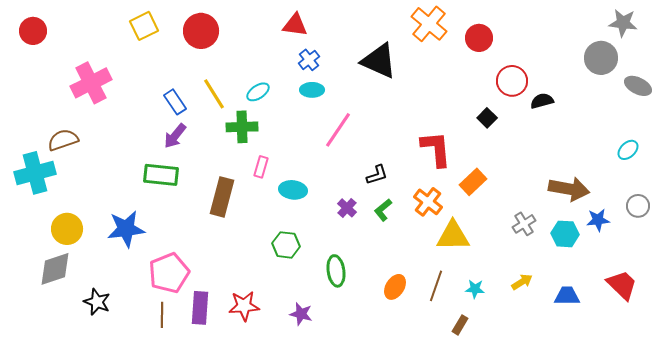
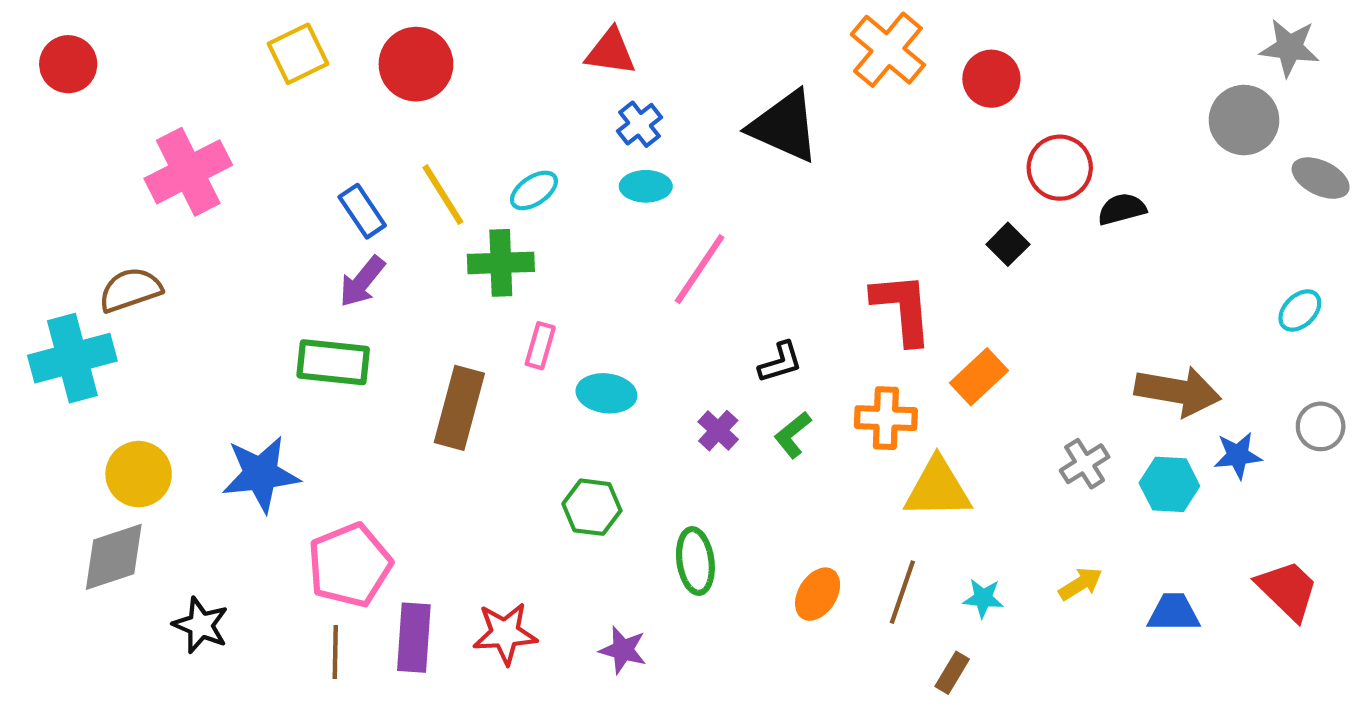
orange cross: (428, 202) -> (886, 418), turned -36

